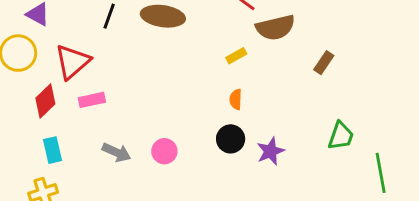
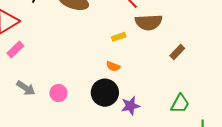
orange semicircle: (236, 99) -> (113, 66), turned -80
pink rectangle: (92, 100) -> (15, 50), turned -42
black circle: (231, 139) -> (105, 93), size x1.4

